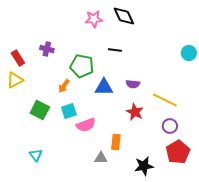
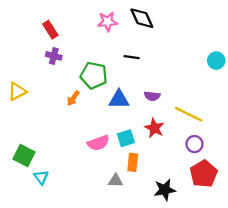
red rectangle: (18, 58) -> (50, 30), moved
green square: (40, 110) -> (24, 155), moved
cyan square: (69, 111) -> (126, 138), moved

